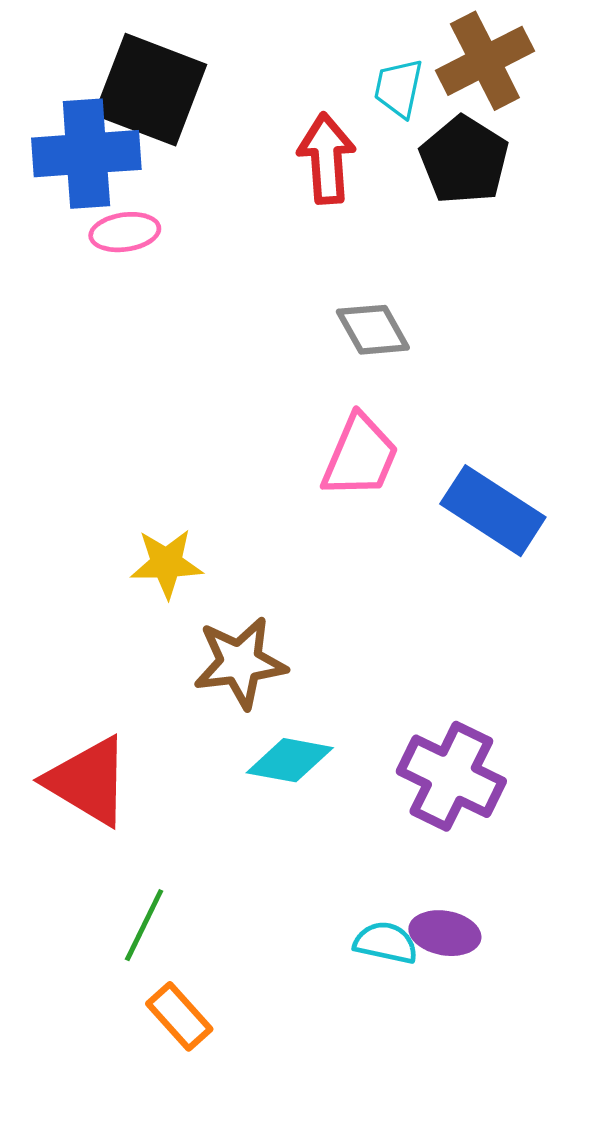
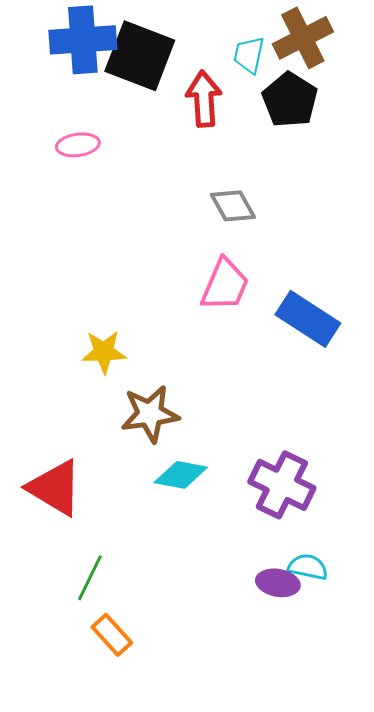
black square: (150, 90) -> (140, 56), moved
blue cross: (86, 154) -> (83, 40), moved
cyan semicircle: (386, 943) -> (308, 567), moved

